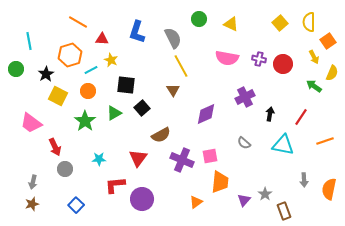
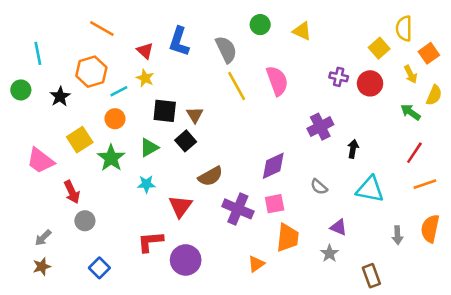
yellow square: (280, 23) -> (379, 48), moved
red triangle: (102, 39) -> (145, 51), moved, turned 40
pink semicircle: (227, 58) -> (277, 81), moved, turned -120
brown triangle: (173, 90) -> (195, 115), moved
yellow square: (58, 96) -> (80, 140), moved, turned 30
purple diamond: (206, 114) -> (273, 166), moved
red line: (301, 117) -> (414, 153), moved
cyan star: (99, 159) -> (146, 184), moved
gray arrow: (33, 182) -> (43, 238), turned 32
orange semicircle: (329, 189) -> (430, 229), moved
gray star: (265, 194) -> (329, 253), moved
purple triangle: (244, 200) -> (339, 227), moved, turned -48

